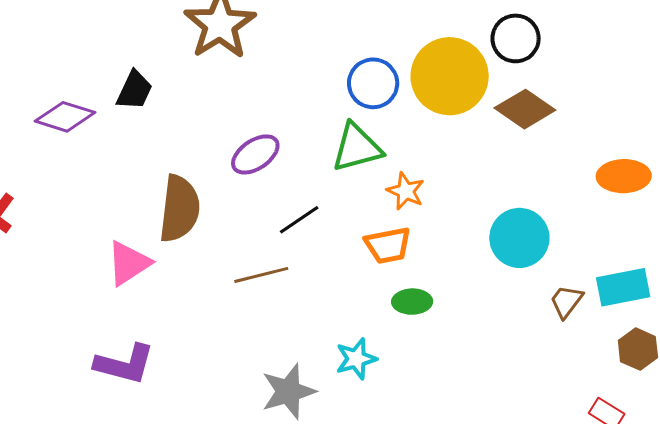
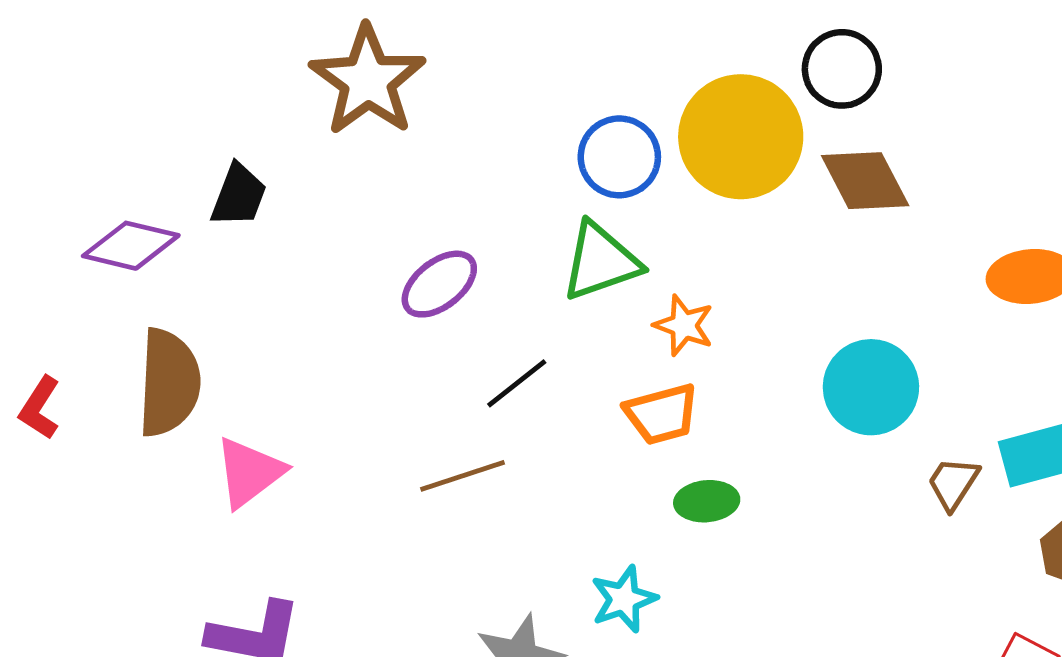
brown diamond: (525, 109) -> (865, 181), turned 32
brown semicircle: (179, 209) -> (169, 383), moved

